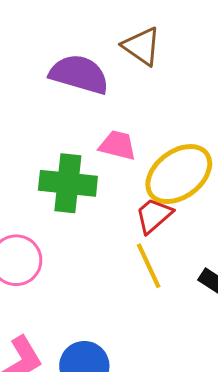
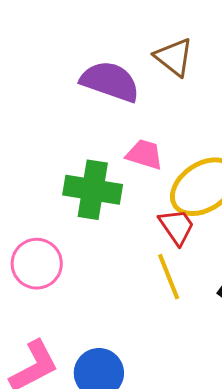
red trapezoid: (154, 215) -> (177, 227), turned 93

